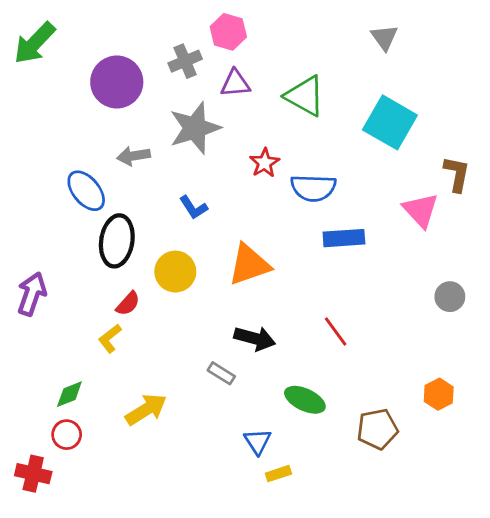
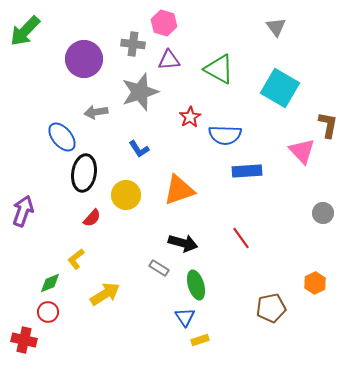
gray cross: (185, 61) -> (133, 44), turned 30
yellow L-shape: (110, 338) -> (76, 259), moved
green ellipse: (305, 400) -> (196, 285), moved, turned 48

